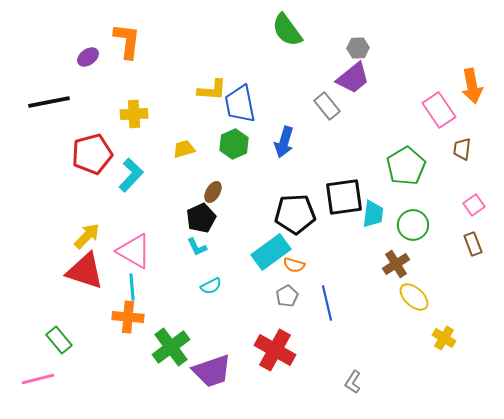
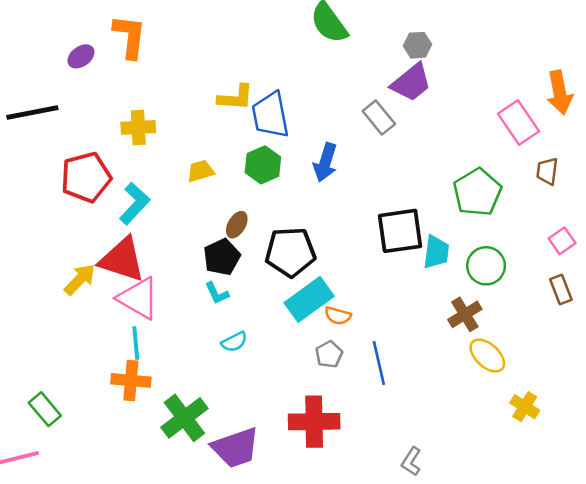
black pentagon: (295, 214) -> (290, 252), moved
red triangle: (85, 271) -> (122, 260), moved
red cross: (275, 350) -> (314, 422), turned -30

